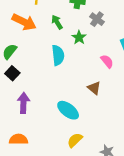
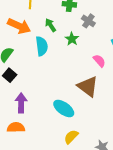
cyan semicircle: (58, 55) -> (42, 46), moved
brown triangle: (94, 88) -> (88, 86), size x1.6
orange semicircle: (18, 139) -> (16, 127), moved

